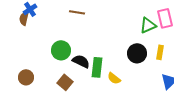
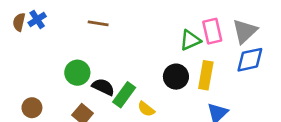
brown semicircle: (24, 18) -> (19, 22), moved
yellow rectangle: (160, 52) -> (206, 75), size x1.5
green rectangle: (97, 67) -> (124, 95), turned 30

